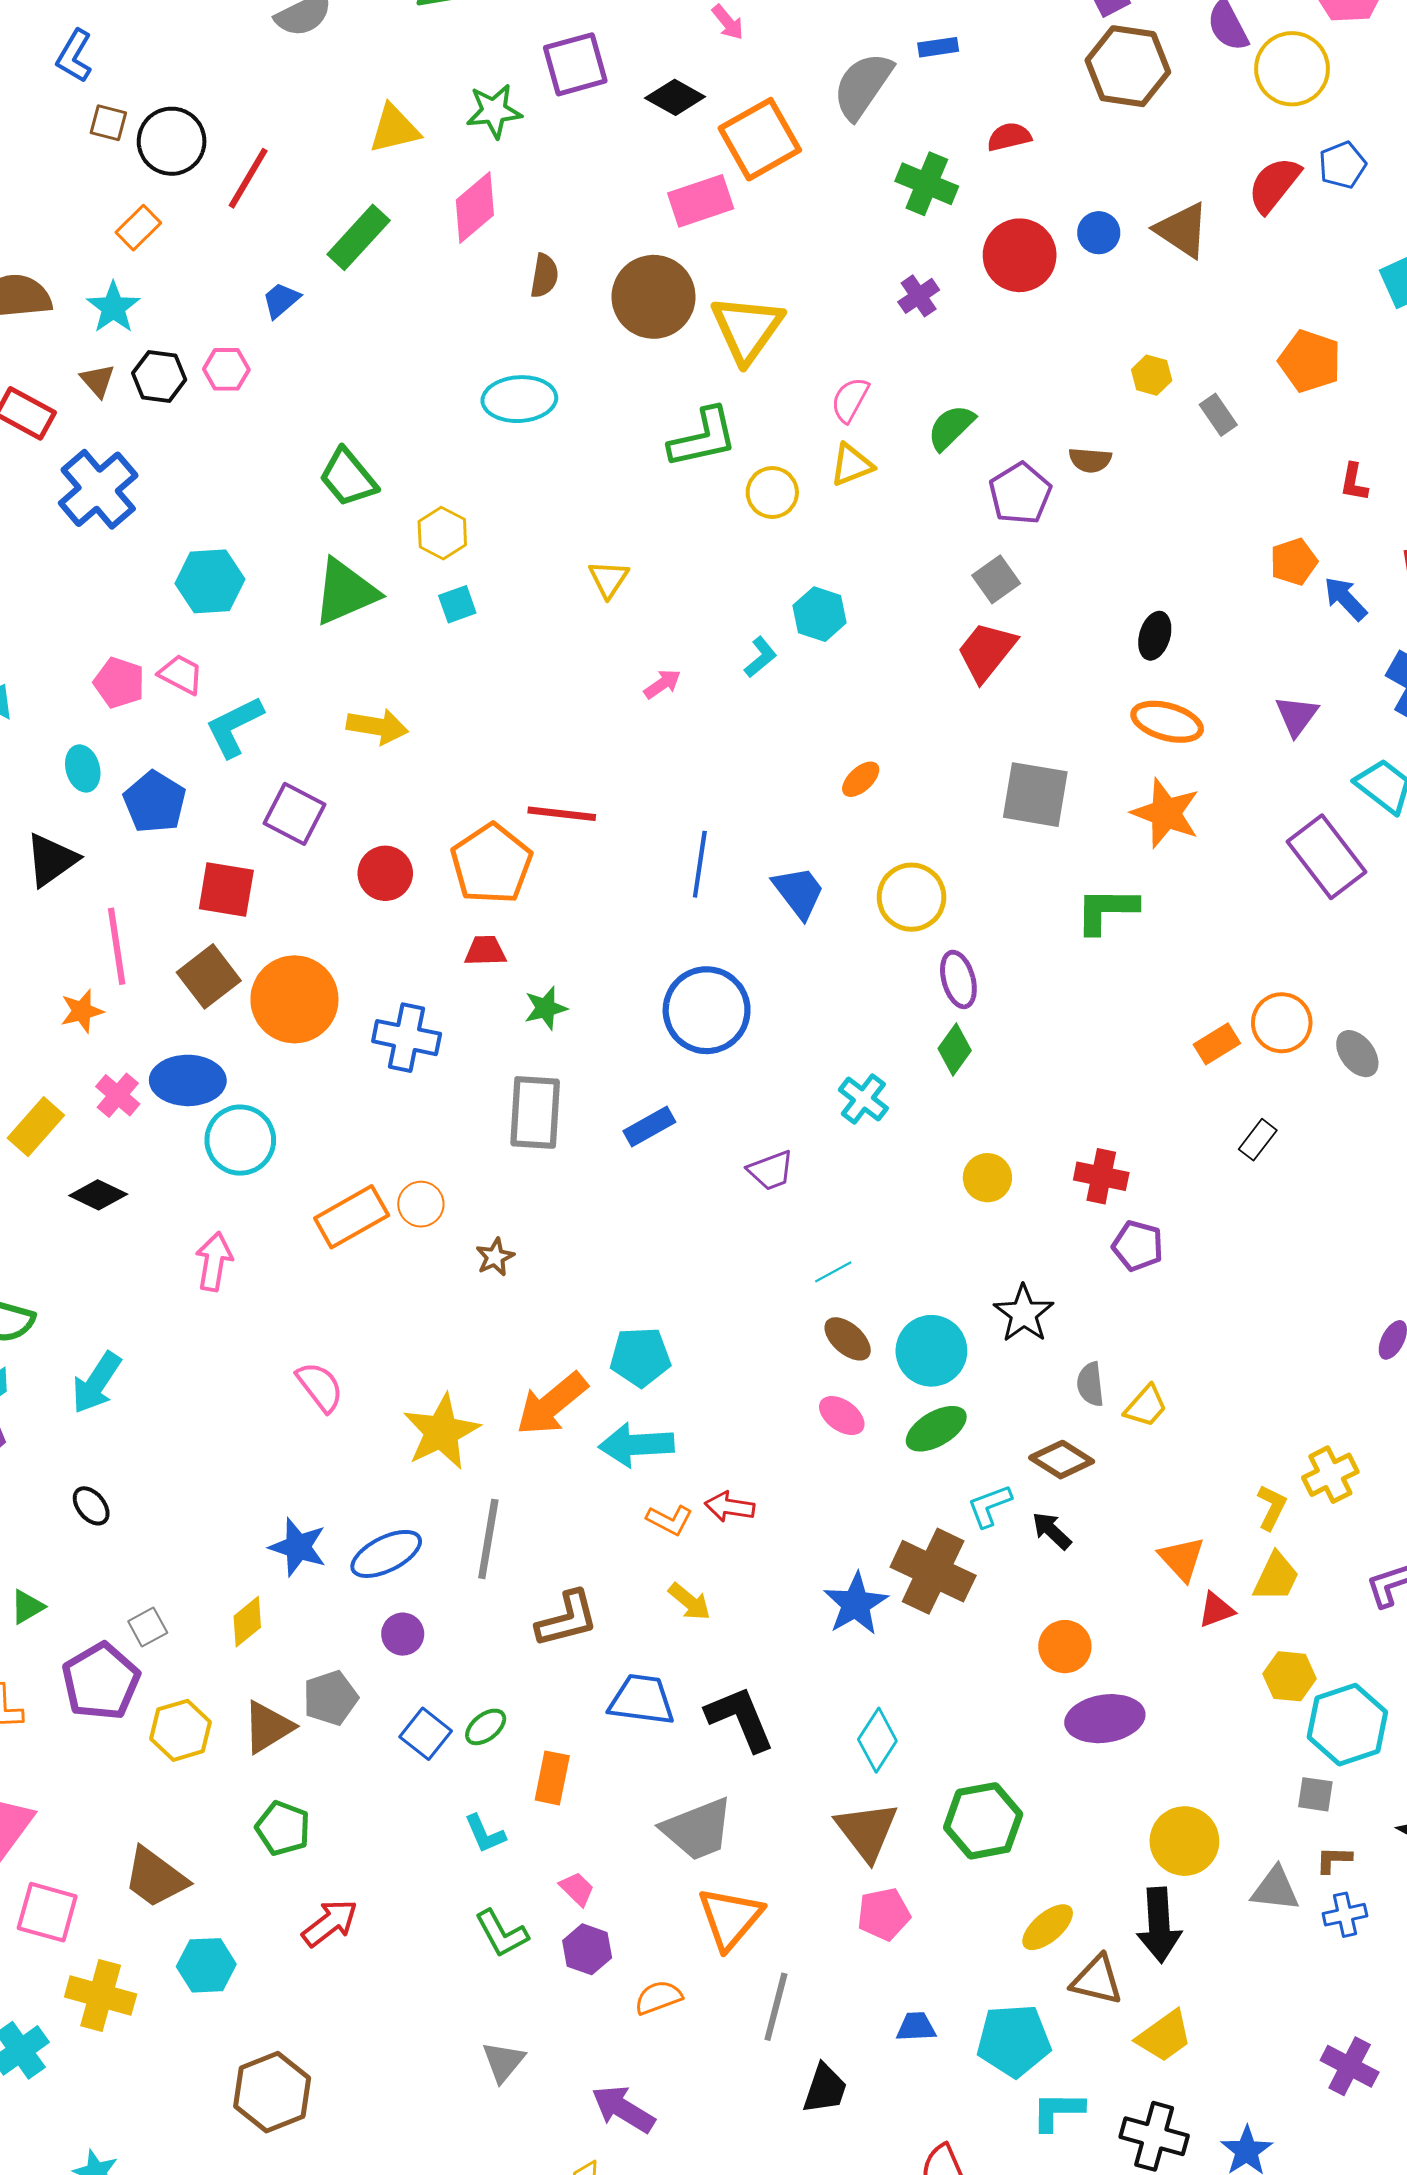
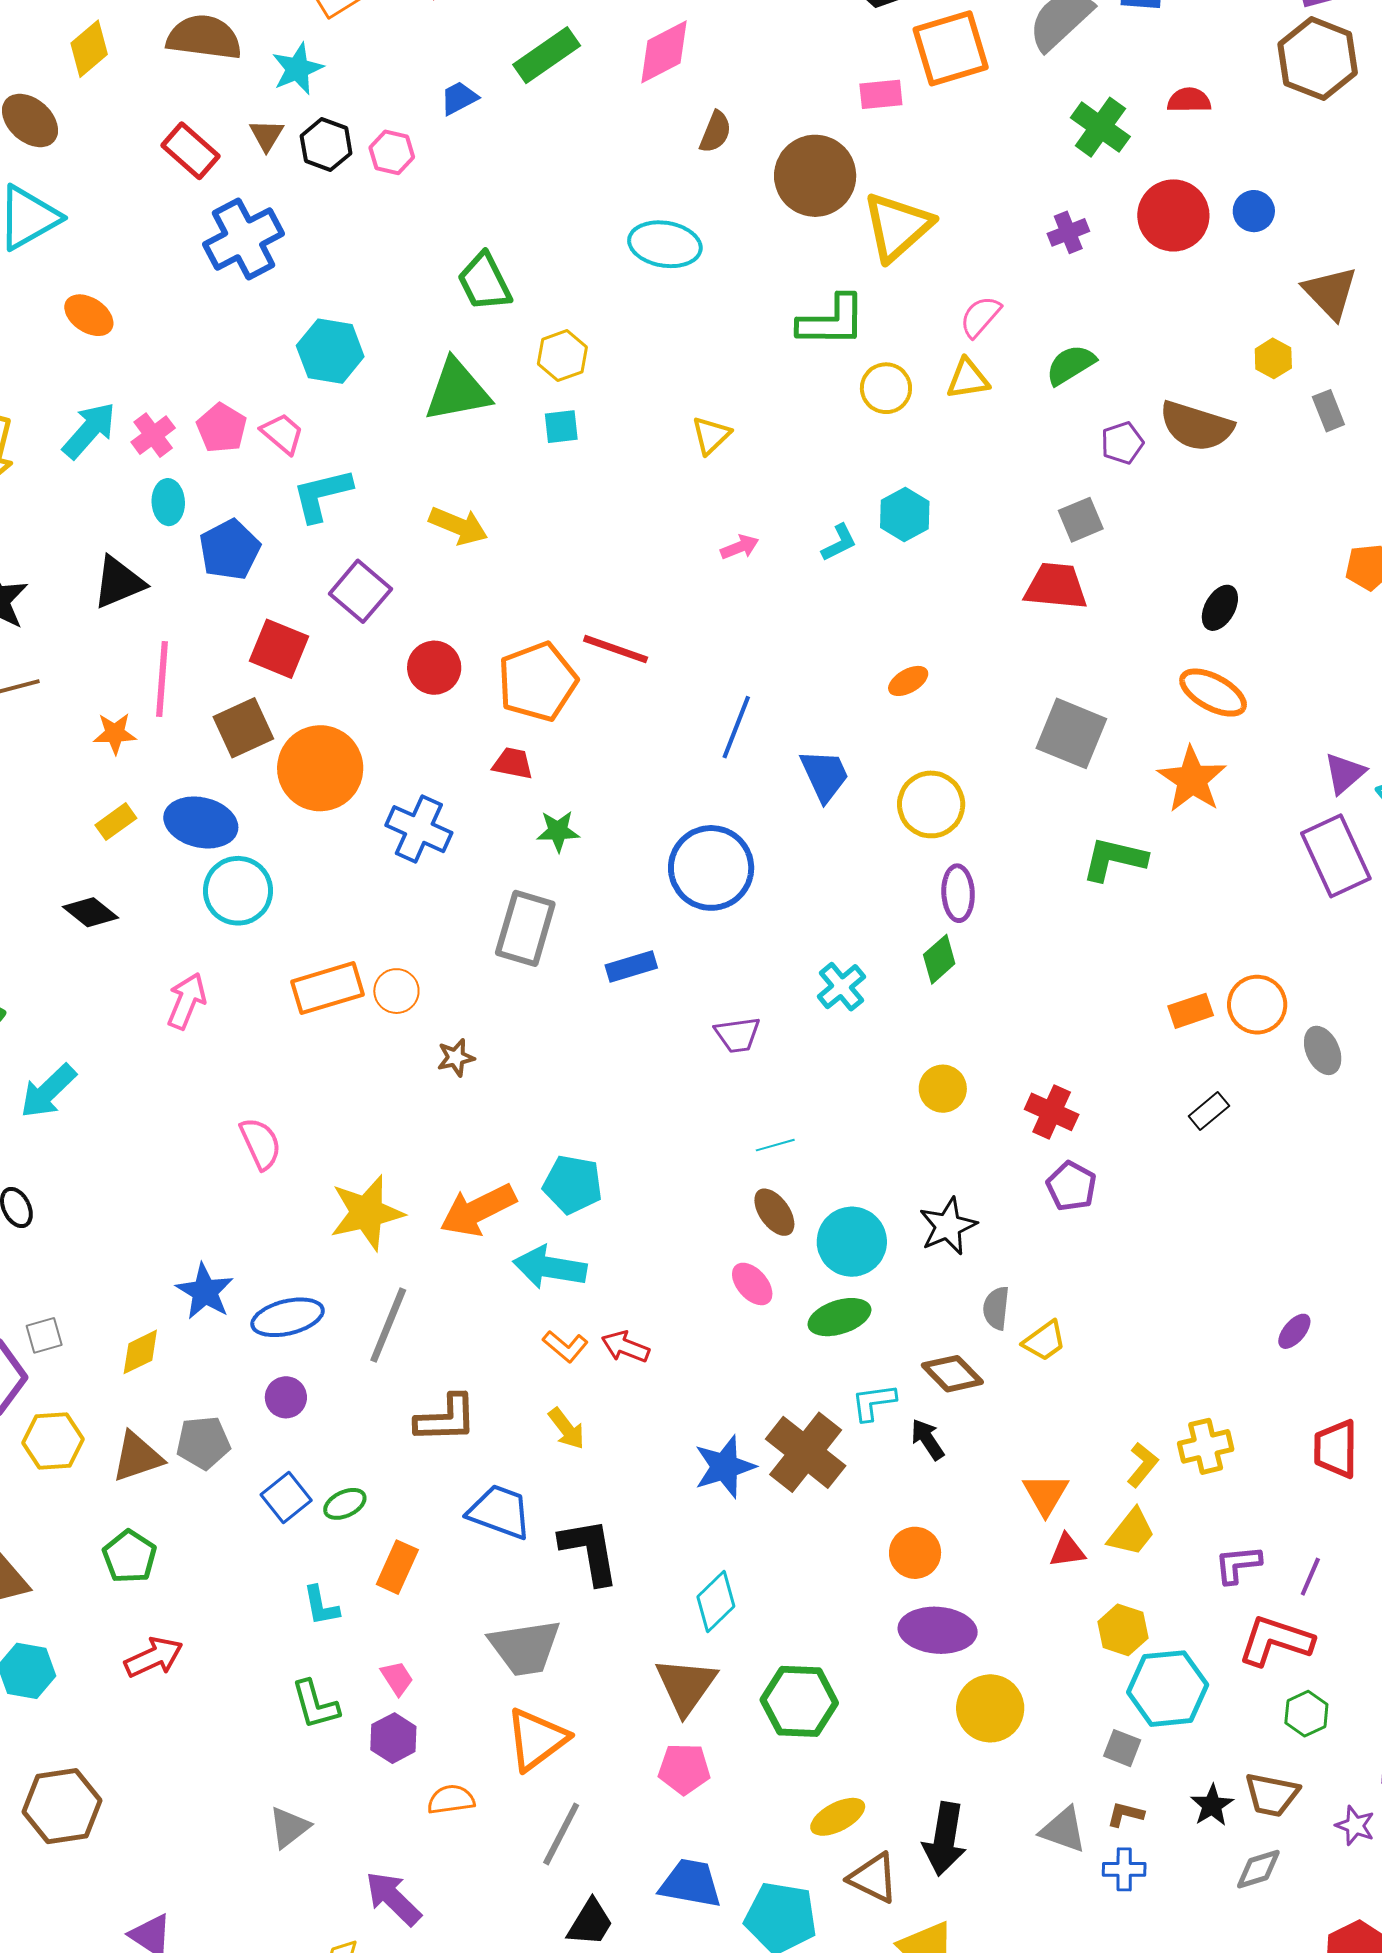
pink rectangle: (701, 201) -> (881, 94), size x0.7
brown triangle: (1182, 230) -> (1330, 293), moved
brown semicircle: (1090, 460) -> (1196, 426), size x1.8
purple pentagon: (1020, 494) -> (1122, 443), size x0.7
red trapezoid: (986, 651) -> (1056, 586), turned 44
purple triangle: (1297, 716) -> (1345, 773), moved
pink cross: (118, 1095) -> (153, 435), moved
yellow rectangle: (36, 1127) -> (116, 822), moved, size x0.7
yellow circle: (1184, 1841) -> (990, 1708), moved
blue trapezoid: (916, 2027) -> (691, 1883), size x1.6

